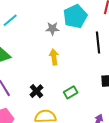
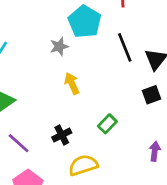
black cross: (36, 91) -> (62, 135), turned 32

